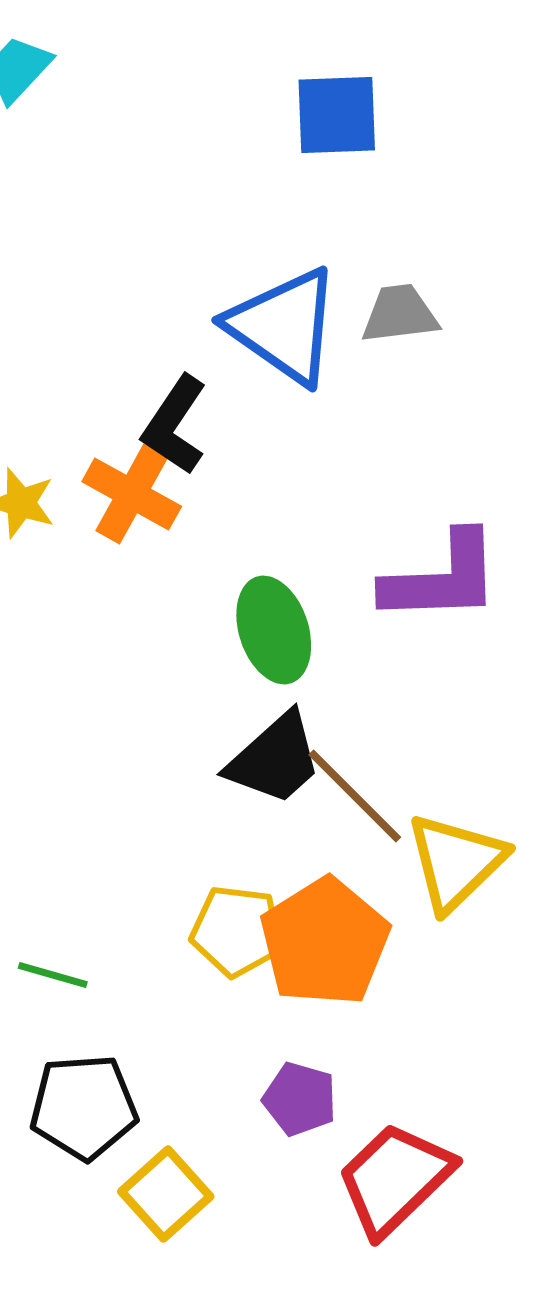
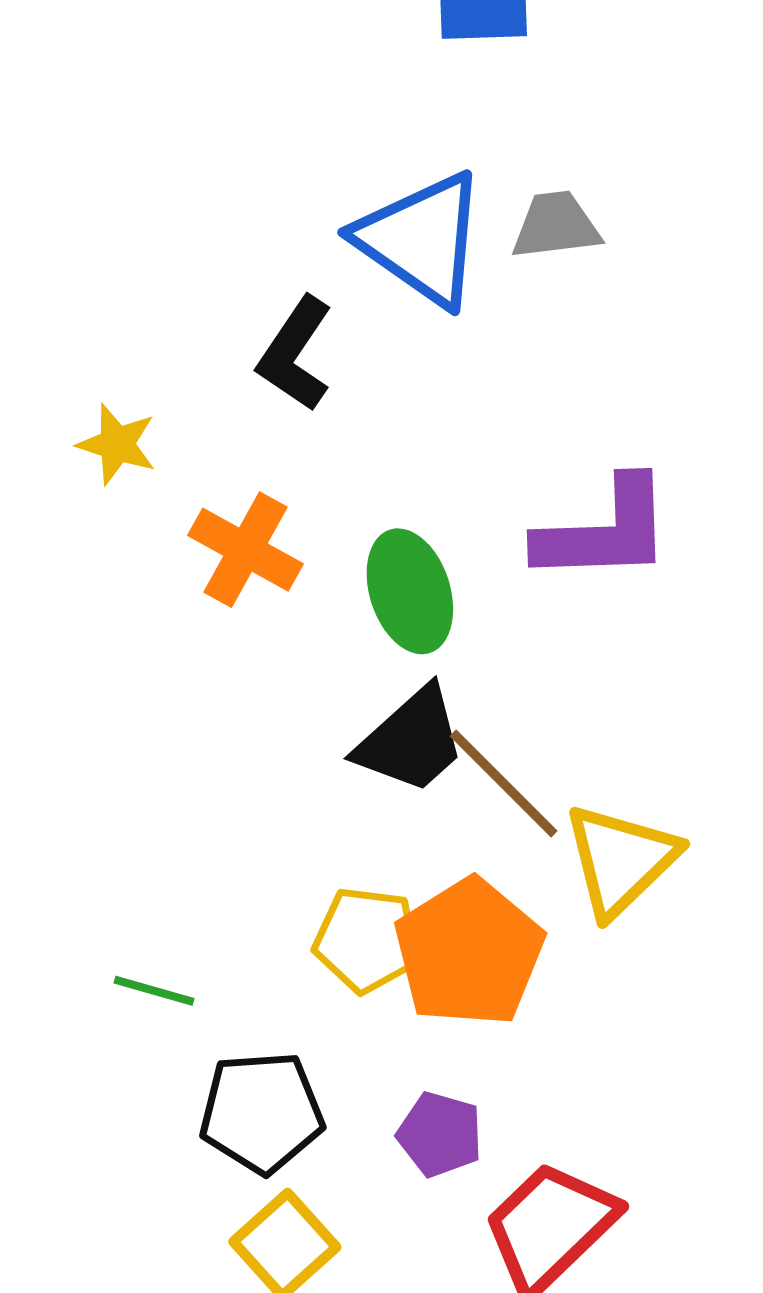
orange cross: (132, 494) -> (245, 550), moved
black pentagon: (84, 1107) -> (262, 1112), moved

